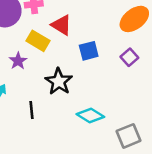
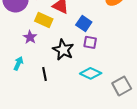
blue square: (89, 51) -> (84, 23), turned -35
purple square: (129, 57) -> (90, 42), moved, turned -32

